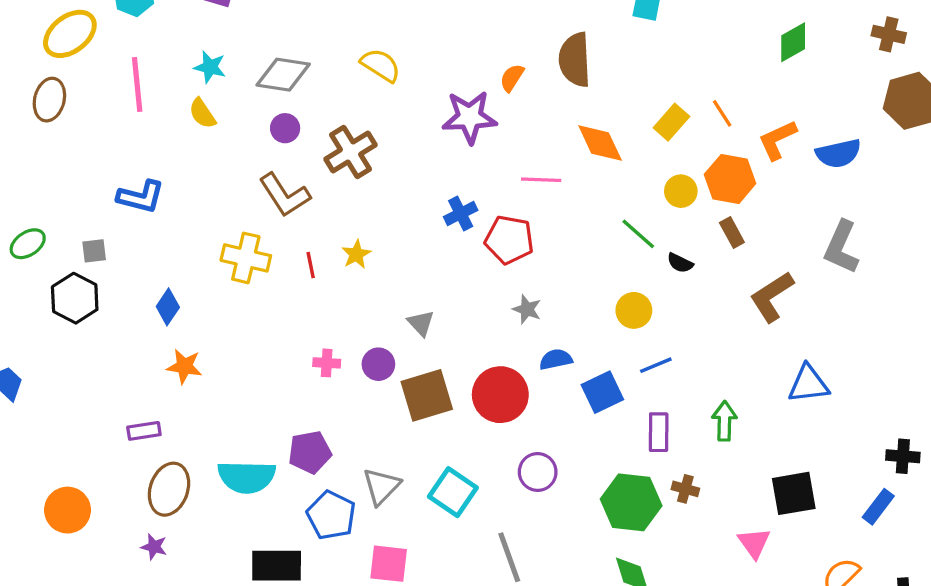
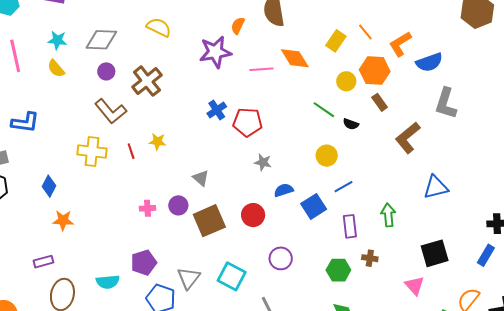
blue semicircle: (838, 153) -> (429, 62), moved
pink line: (541, 180) -> (261, 69), moved
yellow star: (356, 254) -> (158, 142), turned -30
red circle: (500, 395) -> (253, 215), size x0.7
cyan semicircle: (247, 477) -> (108, 282), size x0.7
green hexagon: (631, 502) -> (338, 270), size x0.7

